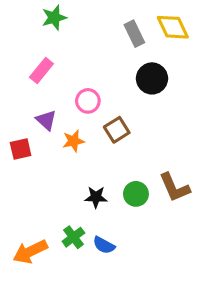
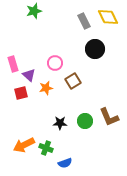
pink rectangle: (41, 70) -> (13, 64), moved, turned -56
red square: (21, 149) -> (21, 93), moved
green cross: (73, 237) -> (46, 148), turned -32
blue semicircle: (104, 245) -> (65, 163), moved, turned -48
orange arrow: (30, 252) -> (24, 145), moved

